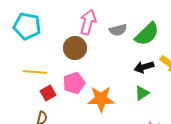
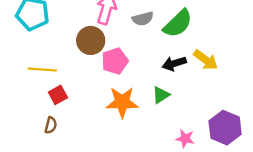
pink pentagon: (74, 83) -> (115, 61), moved
green triangle: (142, 93) -> (161, 95), moved

